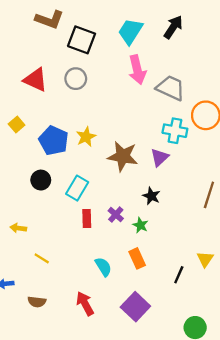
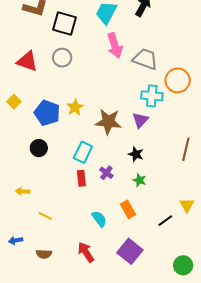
cyan rectangle: (77, 188) -> (83, 152), moved
green star: (140, 225) -> (139, 180), moved
black line: (179, 275) -> (165, 221), turned 35

